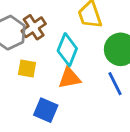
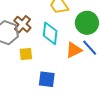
orange triangle: (69, 78) -> (74, 50), moved

